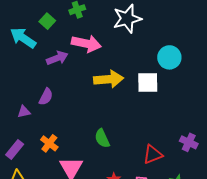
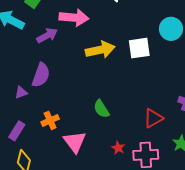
cyan circle: (169, 57) -> (171, 29), moved
purple semicircle: (46, 97) -> (41, 75), size x1.4
orange cross: (49, 143) -> (50, 120), turned 36

